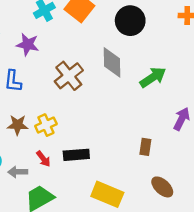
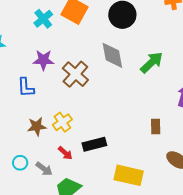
purple star: (28, 45) -> (43, 60), moved
gray arrow: (18, 172) -> (44, 169), turned -132

